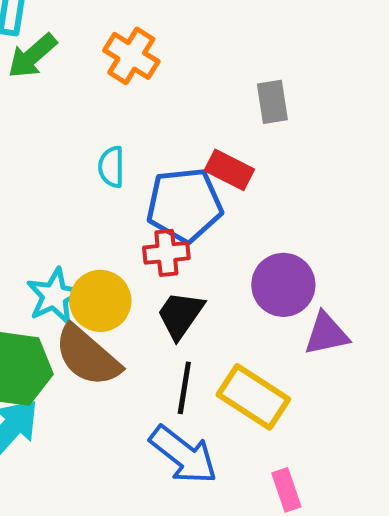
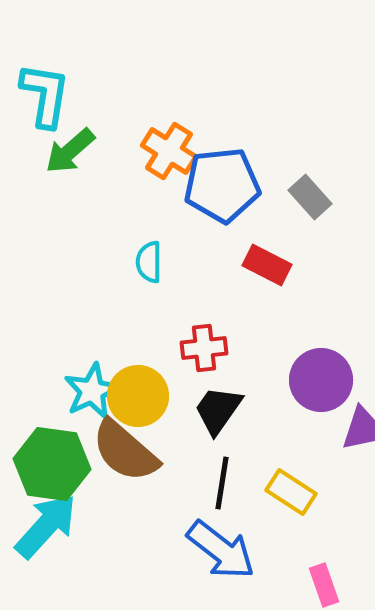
gray rectangle: (272, 102) -> (310, 197), turned -33
blue pentagon: (184, 205) -> (222, 185), moved
yellow rectangle: (253, 397) -> (291, 492), size x0.7

